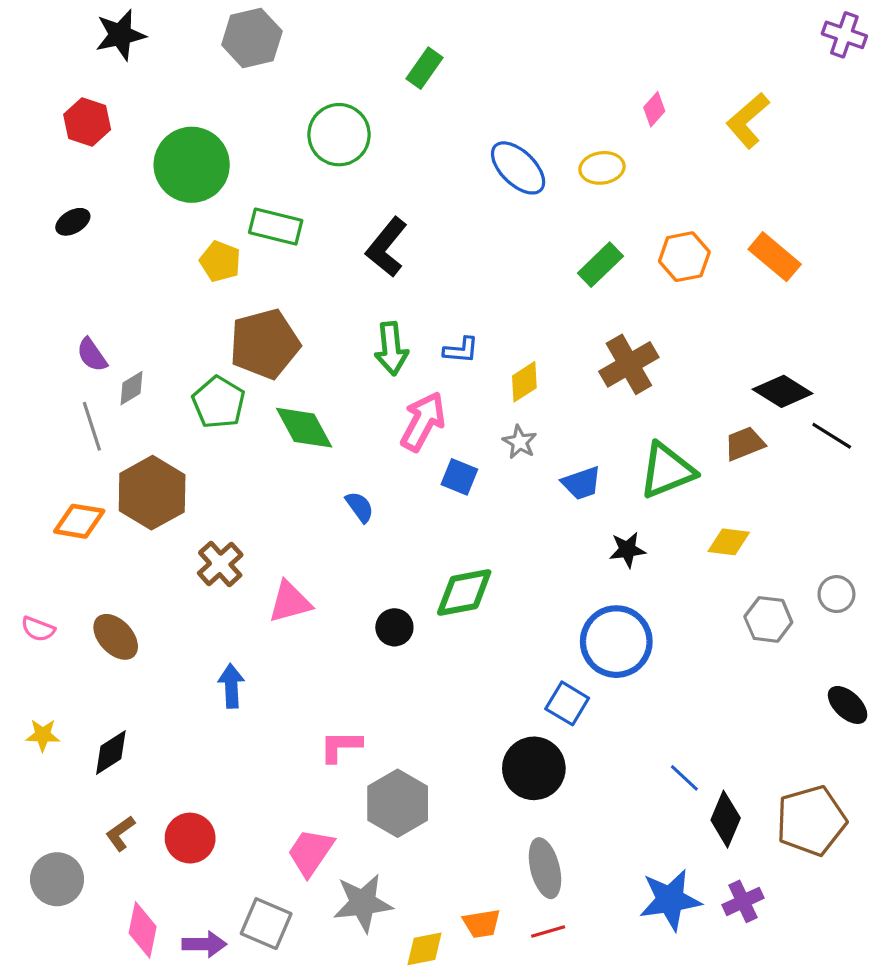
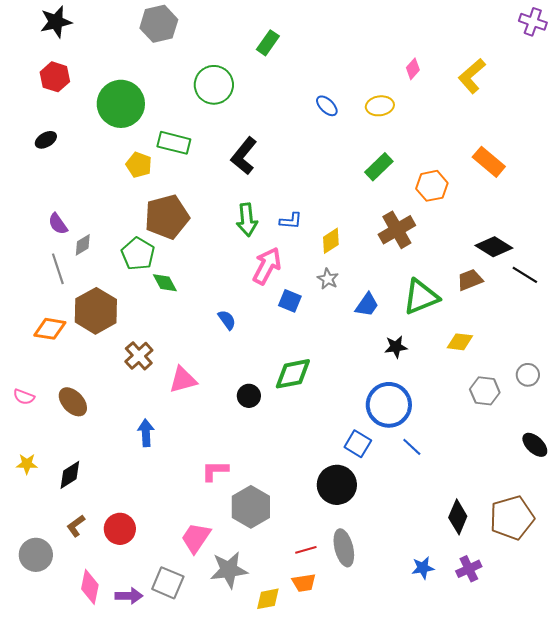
black star: (120, 35) -> (56, 22), moved
blue ellipse: (518, 168) -> (327, 106), size x0.6
orange hexagon: (684, 257) -> (432, 186), moved
green diamond: (304, 428) -> (165, 283), moved, size x0.7
blue trapezoid: (581, 483) -> (367, 305), turned -36
blue line: (684, 778) -> (412, 447), moved
blue star: (670, 900) -> (423, 568), size x0.6
red line: (548, 932) -> (306, 550), moved

